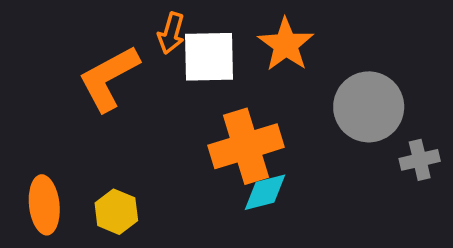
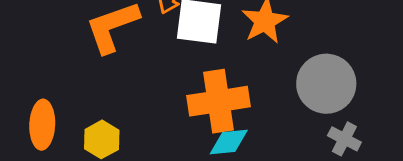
gray cross: (420, 160) -> (344, 139), moved, turned 32

